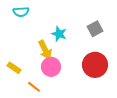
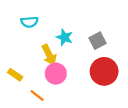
cyan semicircle: (21, 12) -> (29, 22), moved
gray square: (95, 29) -> (97, 41), moved

